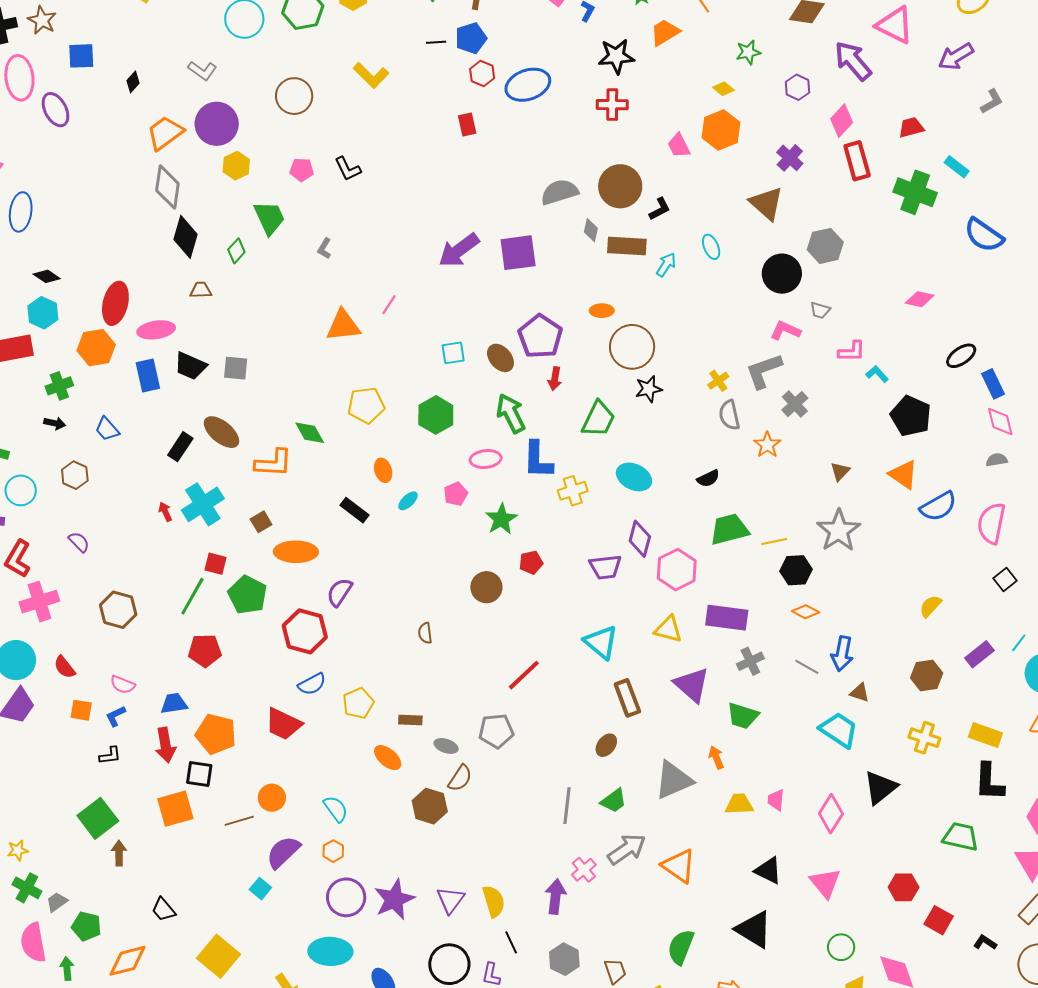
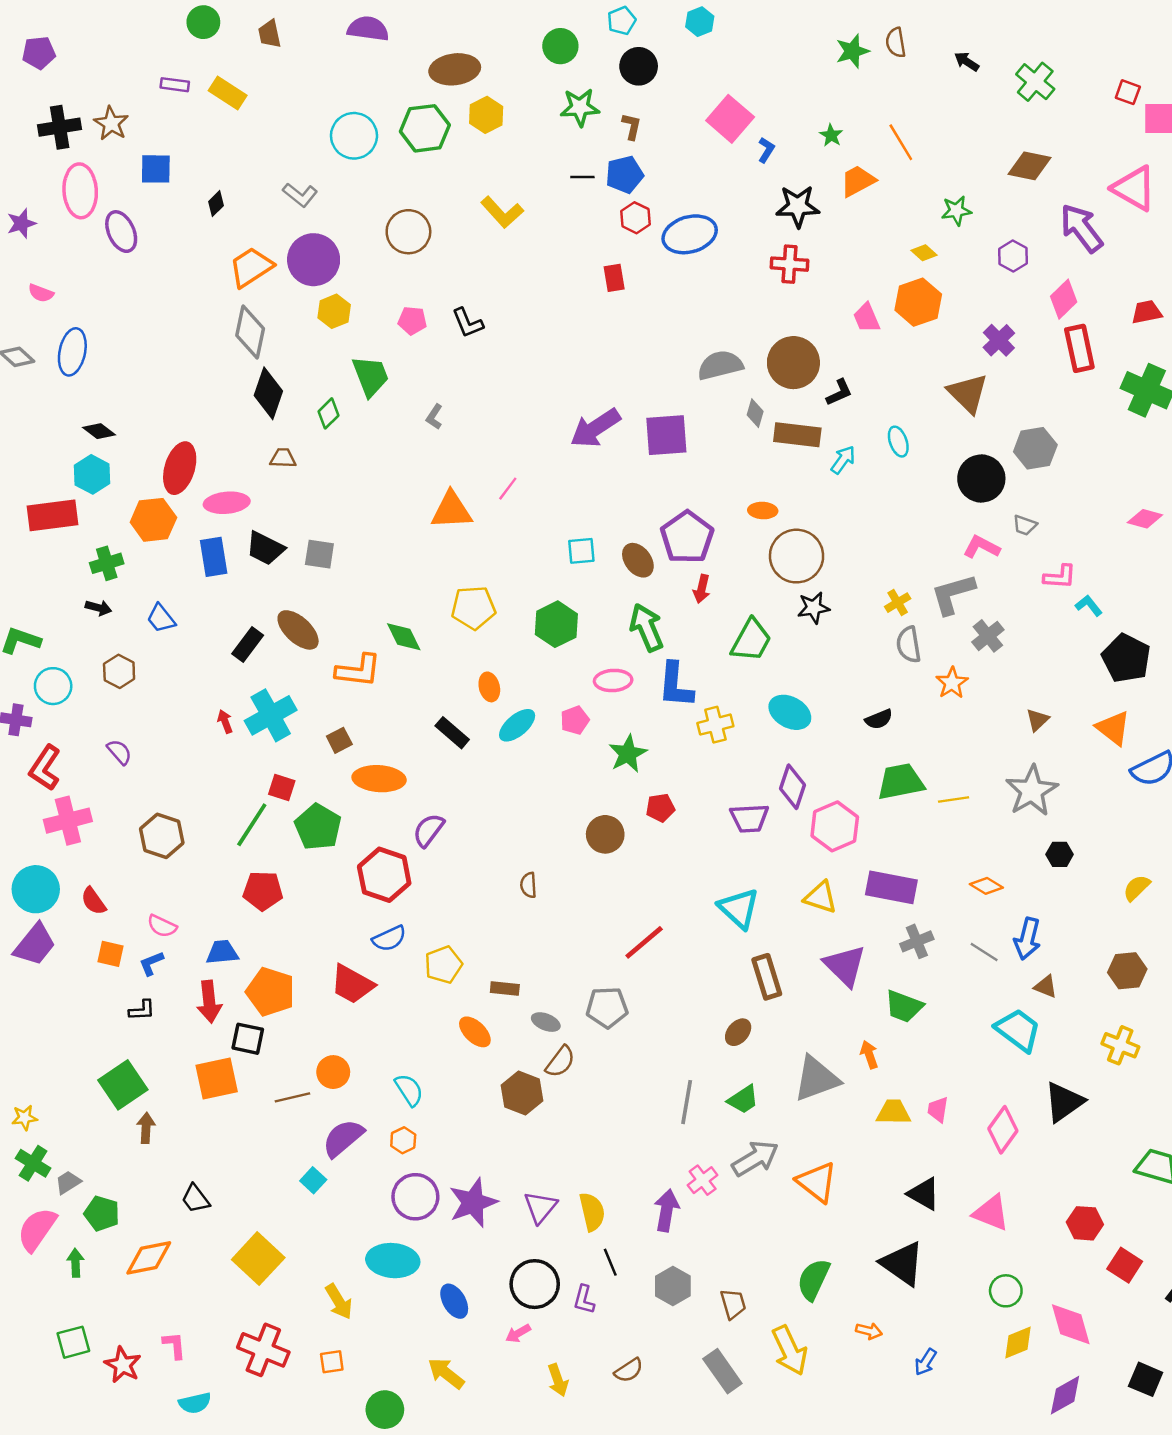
cyan ellipse: (408, 501) -> (517, 725), size x1.5
black hexagon: (796, 570) -> (1060, 854), moved, size x0.7
pink triangle: (825, 883) -> (991, 1213), turned -32
pink semicircle: (33, 943) -> (37, 1229), turned 42

